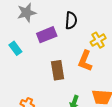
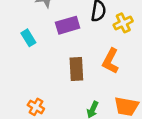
yellow cross: (98, 40) -> (123, 23), moved

